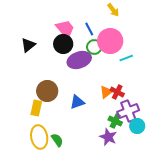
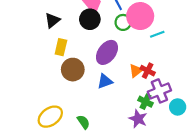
purple ellipse: (79, 60) -> (107, 52), moved, turned -35
yellow rectangle: (36, 108) -> (61, 47), moved
cyan circle: (137, 126) -> (178, 107), moved
yellow ellipse: (39, 137) -> (50, 117), moved, turned 65

